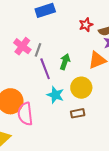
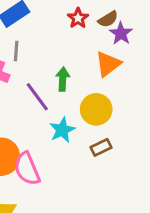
gray line: (38, 50) -> (16, 51), moved
cyan star: (55, 95) -> (62, 130), turned -30

